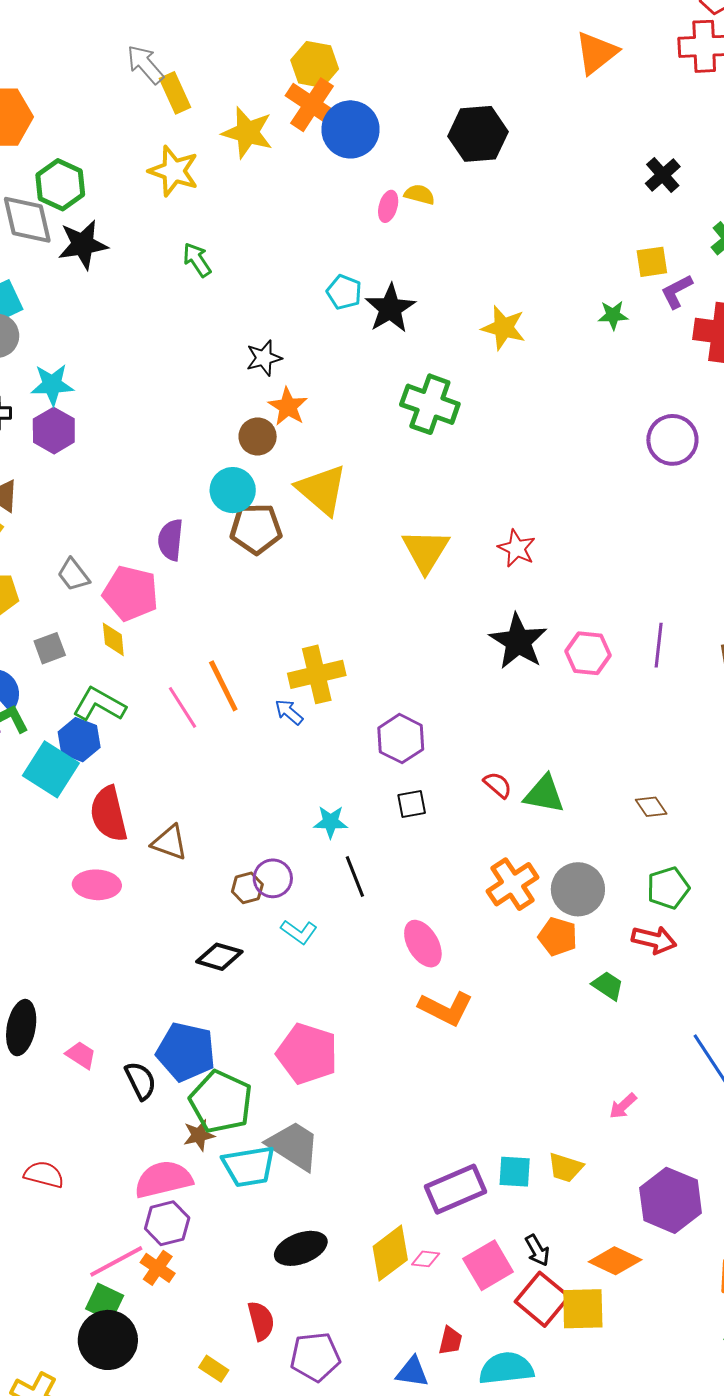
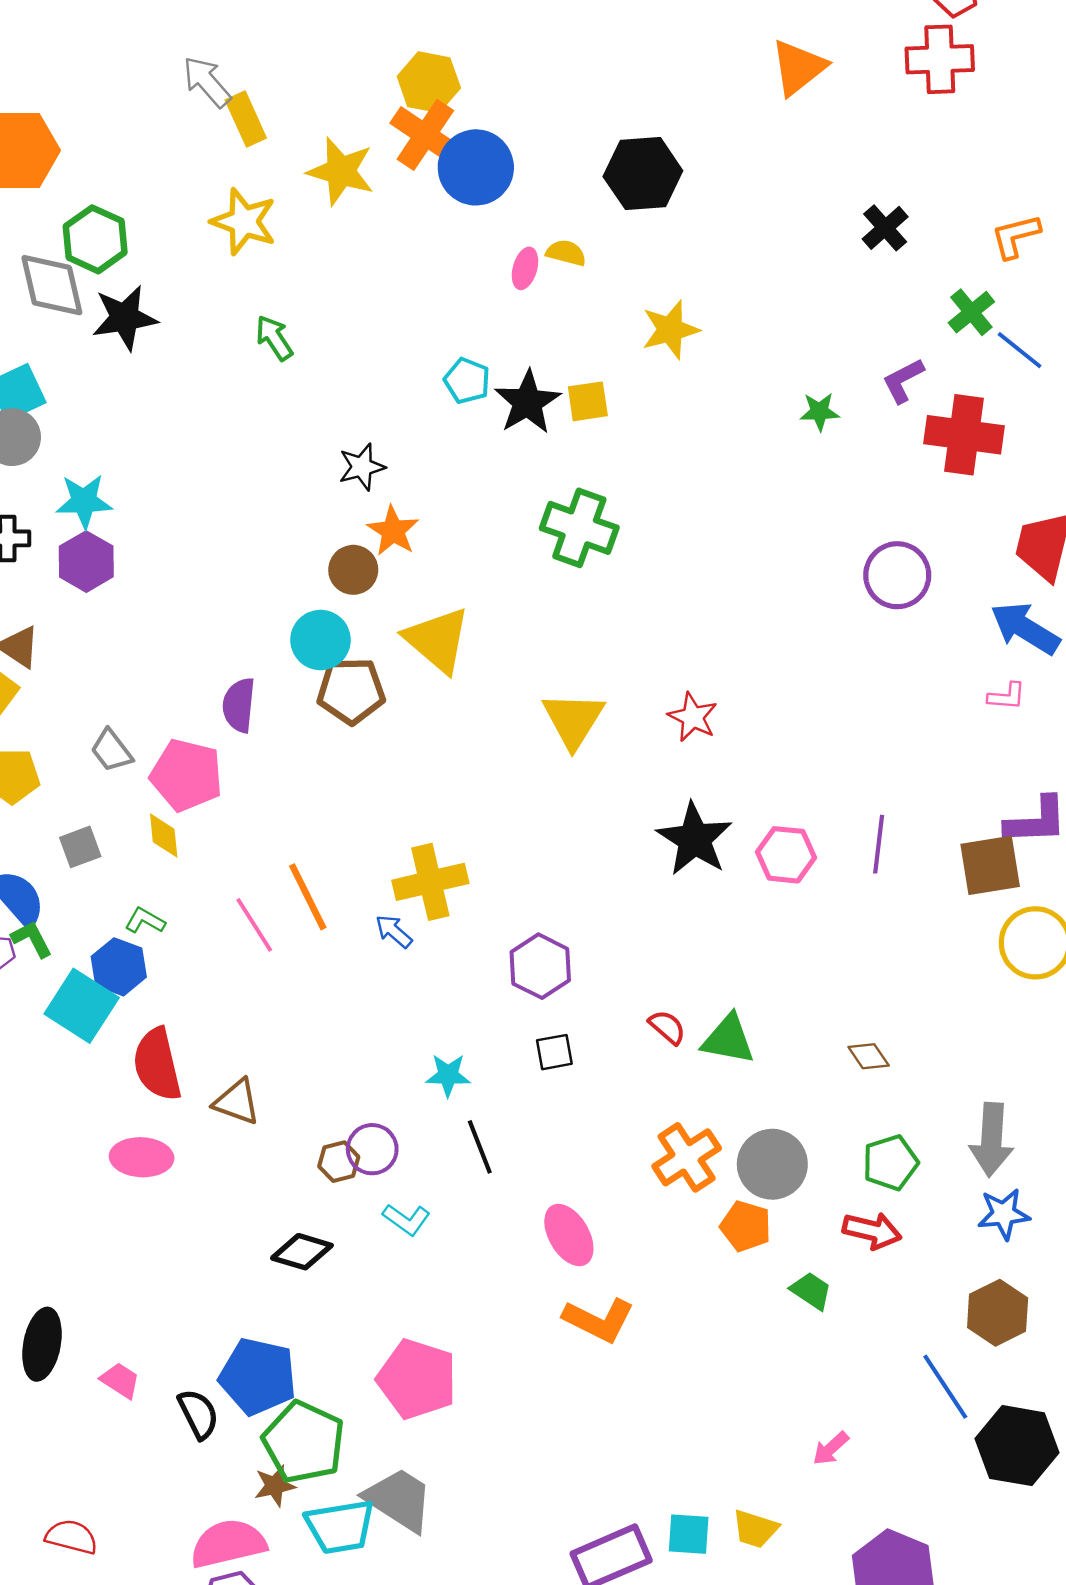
yellow square: (652, 262) -> (588, 401), moved
yellow star: (504, 328) -> (670, 330), moved, turned -30
green L-shape: (99, 704) -> (145, 921), size x0.6

